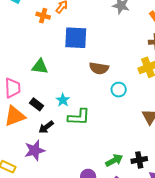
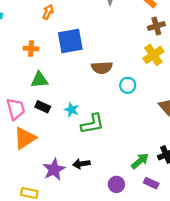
orange cross: (43, 16) -> (31, 49), moved
black rectangle: (37, 104) -> (43, 107), moved
black arrow: (46, 127) -> (81, 164), moved, turned 42

